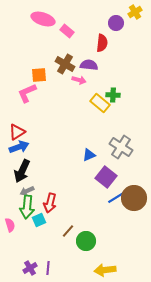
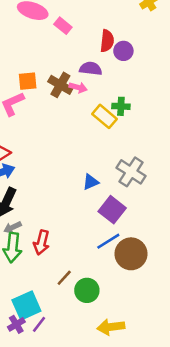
purple circle: (116, 23) -> (123, 51), moved
brown cross: (65, 64) -> (60, 85), moved
blue line: (117, 197) -> (108, 241), moved
brown circle: (134, 198) -> (131, 254), moved
cyan square: (39, 220) -> (26, 305), moved, size x1.6
purple line: (48, 268) -> (39, 324), turned 32

